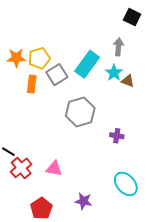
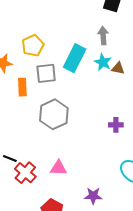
yellow pentagon: (39, 58) -> (33, 46), moved
gray square: (57, 75) -> (46, 73), turned 35
gray hexagon: (80, 112) -> (54, 114), moved

